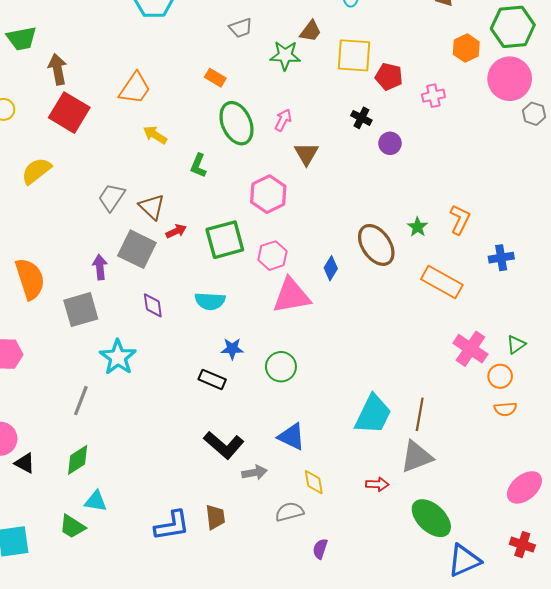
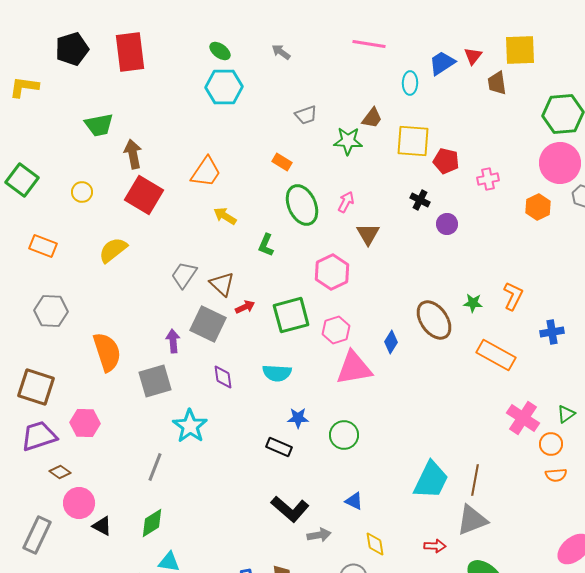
orange hexagon: (466, 48) -> (538, 207), moved
green star: (418, 227) -> (473, 303), turned -30
blue triangle: (292, 437) -> (354, 501), size x0.7

